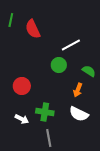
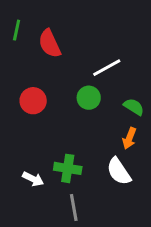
red circle: (22, 86) -> (33, 101), moved
orange arrow: (78, 90) -> (129, 138), moved
white semicircle: (79, 114) -> (119, 171), turned 30

